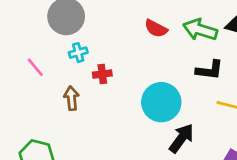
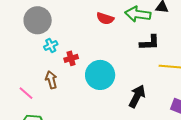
pink line: (35, 67) -> (26, 93), moved
cyan circle: (161, 102) -> (100, 75), moved

